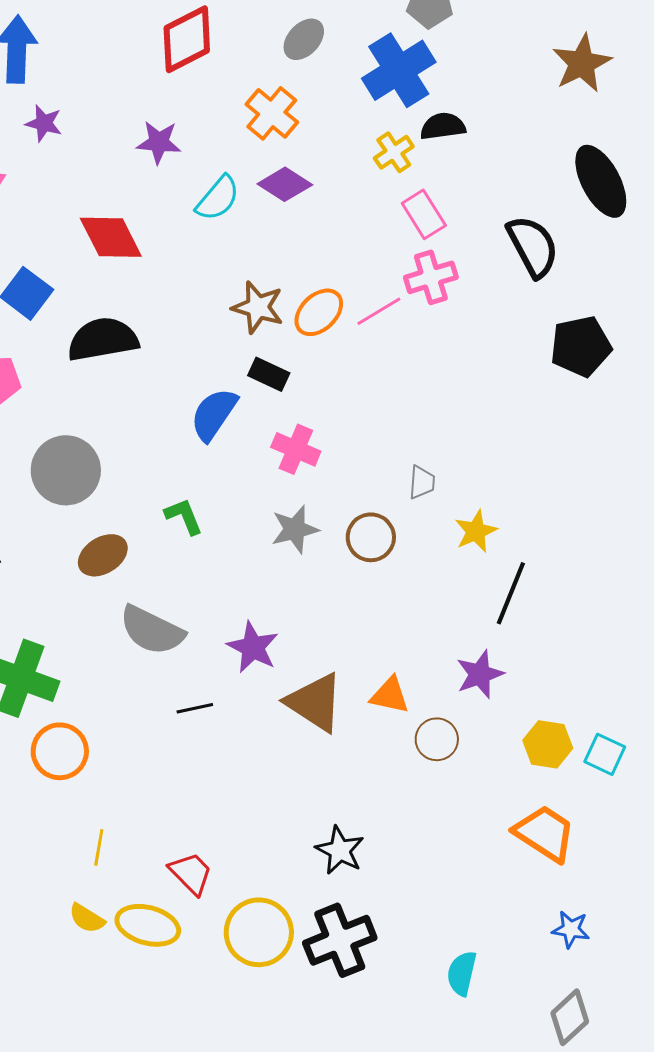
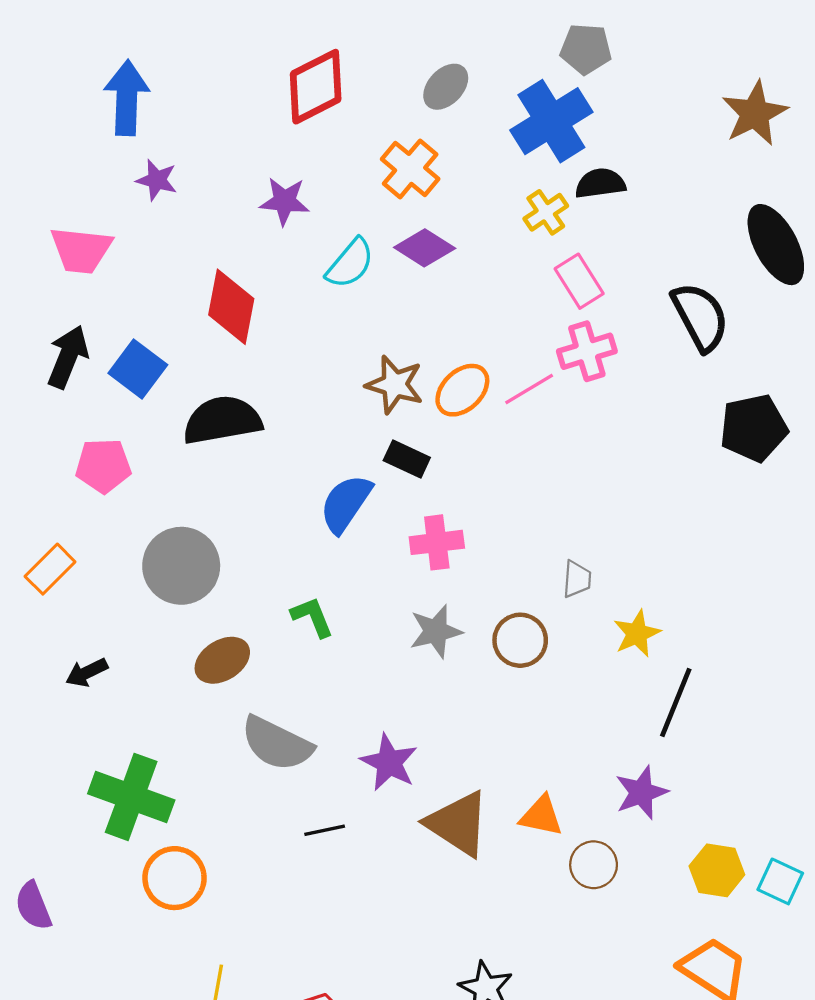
red diamond: (111, 237) -> (231, 307), turned 38
pink cross: (296, 449) -> (437, 542), turned -30

